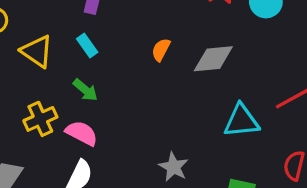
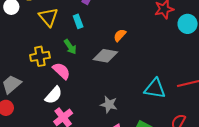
gray diamond: (213, 59) -> (105, 56), moved
gray star: (174, 167) -> (109, 104), turned -30

